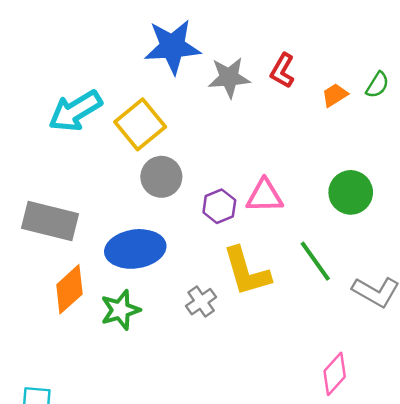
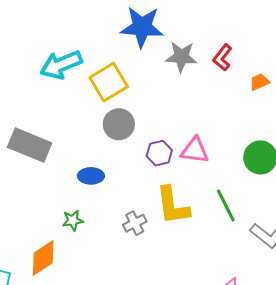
blue ellipse: (135, 249) -> (91, 176), size x0.6
orange diamond: (69, 289) -> (43, 258), moved
green star: (120, 310) -> (73, 220), size x0.7

